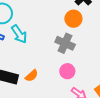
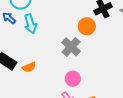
pink circle: (67, 71) -> (73, 79), moved

